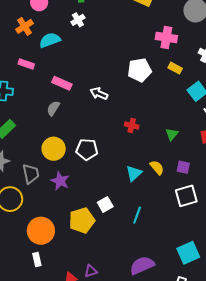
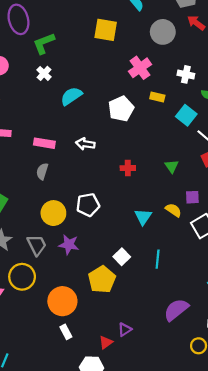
pink cross: (166, 37) -> (140, 68), turned -30
cyan semicircle: (50, 40) -> (71, 96), moved
yellow semicircle: (157, 167) -> (173, 210), moved

